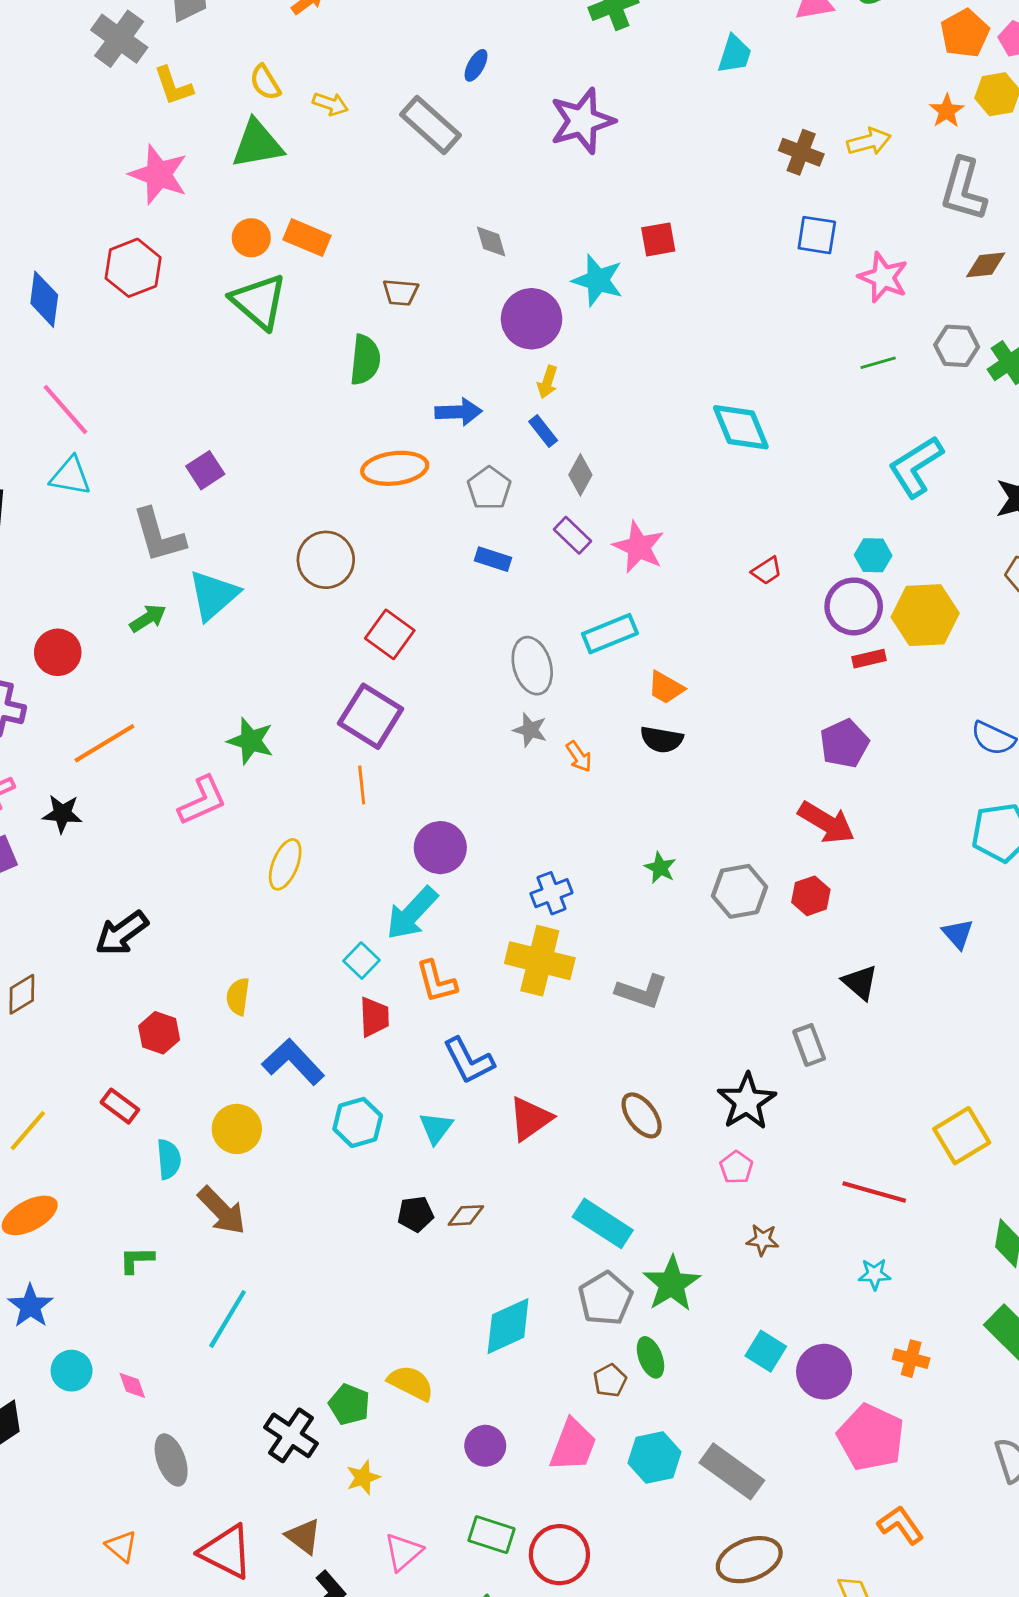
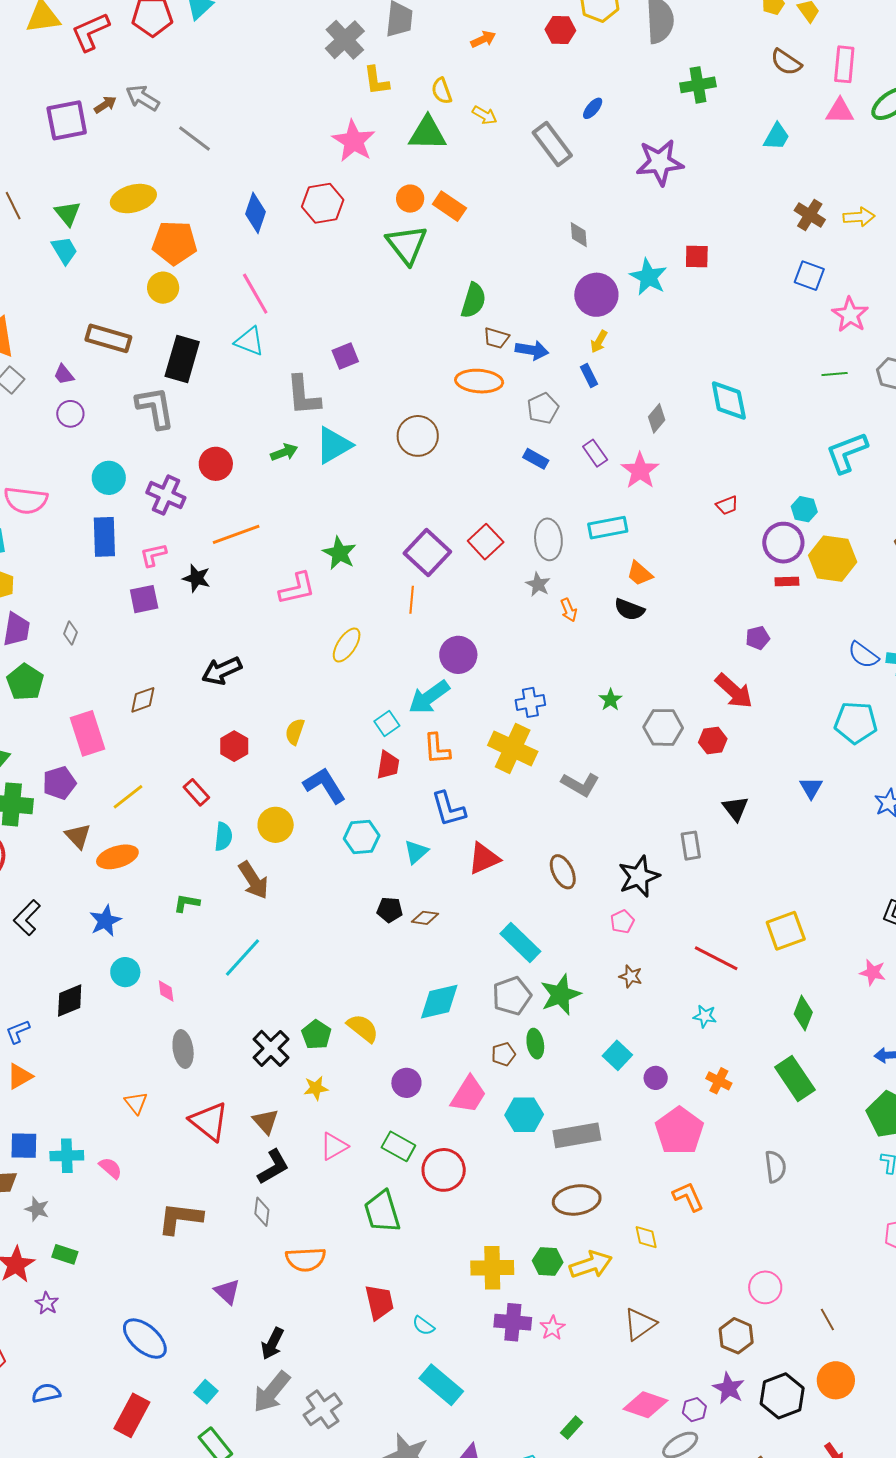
brown trapezoid: (401, 292) -> (496, 338), moved
gray diamond: (580, 475) -> (657, 418), moved
red square: (390, 634) -> (486, 542), moved
purple pentagon: (844, 744) -> (758, 638), size x0.7
purple circle: (824, 1372) -> (656, 1078), size x0.6
gray rectangle: (732, 1471) -> (577, 1135), turned -57

